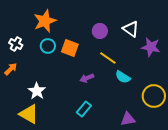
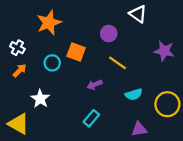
white triangle: (131, 29) -> (138, 14), moved
cyan circle: (48, 46) -> (52, 63), moved
orange arrow: (11, 69) -> (20, 70), moved
cyan semicircle: (123, 77) -> (134, 94), moved, turned -49
yellow triangle: (29, 114) -> (18, 124), moved

